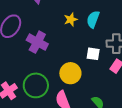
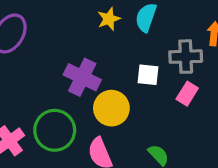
purple cross: (37, 42) -> (82, 77), moved

